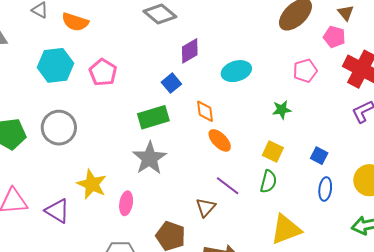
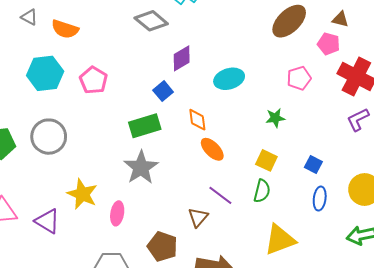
brown triangle: (346, 13) -> (340, 19), turned -36

